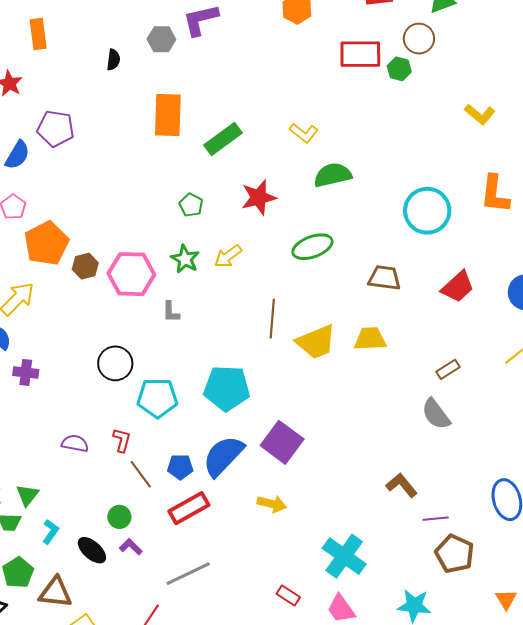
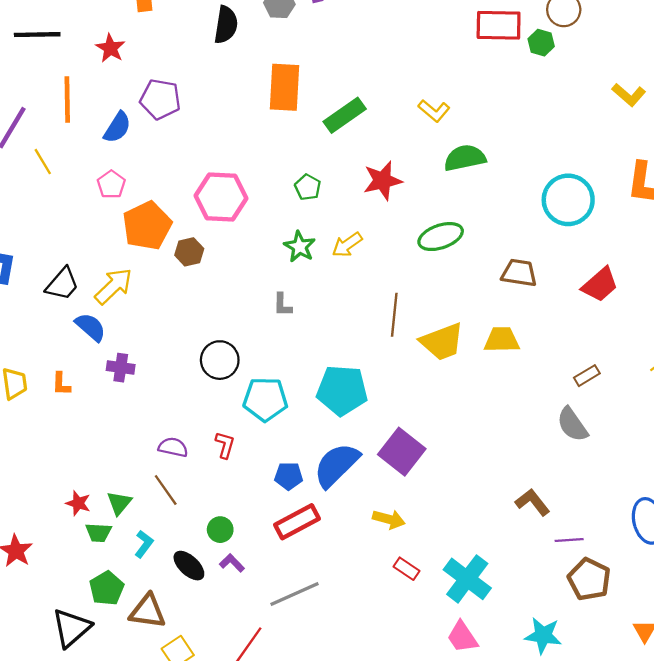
black semicircle: (113, 60) -> (226, 25), size x1.6
pink hexagon: (131, 274) -> (221, 197), moved
brown line: (141, 474) -> (166, 490), moved
red rectangle: (288, 596) -> (406, 569), moved

